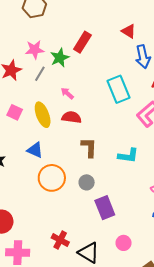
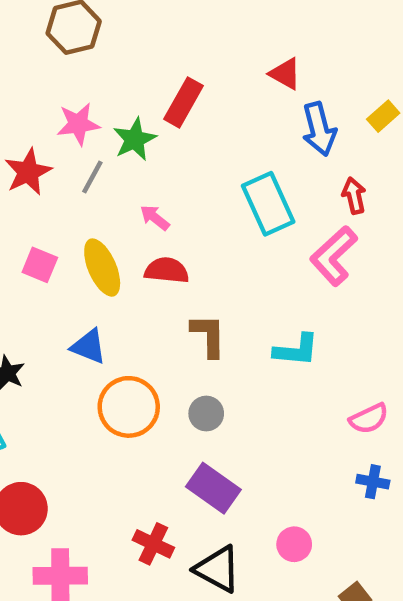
purple rectangle: (105, 208) -> (213, 488), moved, turned -30

